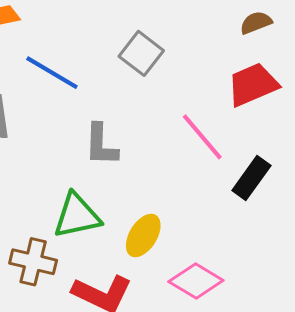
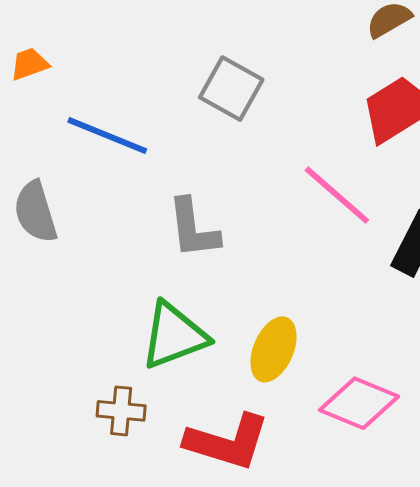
brown cross: (33, 262) -> (121, 411), size x0.7

